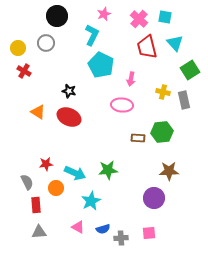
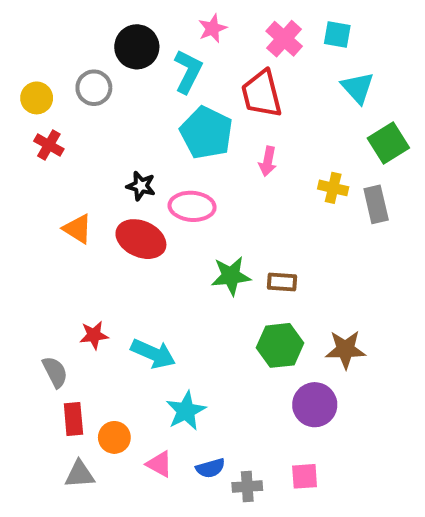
black circle: (57, 16) -> (137, 47), moved
red trapezoid: (147, 47) -> (262, 94), moved
pink ellipse: (122, 105) -> (192, 206), moved
green hexagon: (162, 132) -> (280, 345), moved
green star: (108, 170) -> (231, 276), moved
orange circle: (56, 188) -> (114, 437), moved

